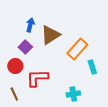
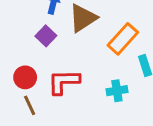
red circle: (15, 66) -> (25, 77), moved
cyan cross: (73, 94) -> (117, 91), moved

